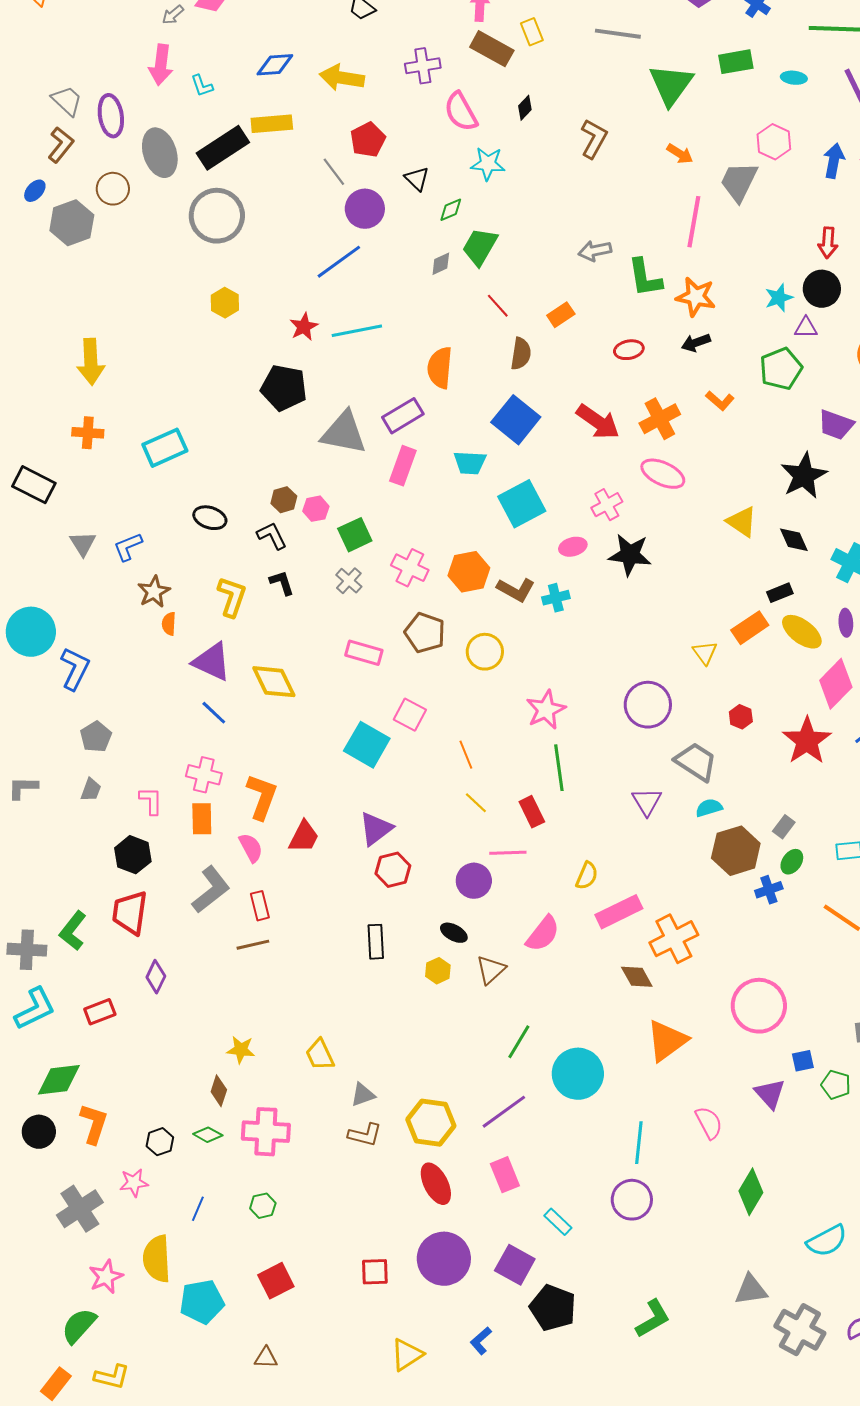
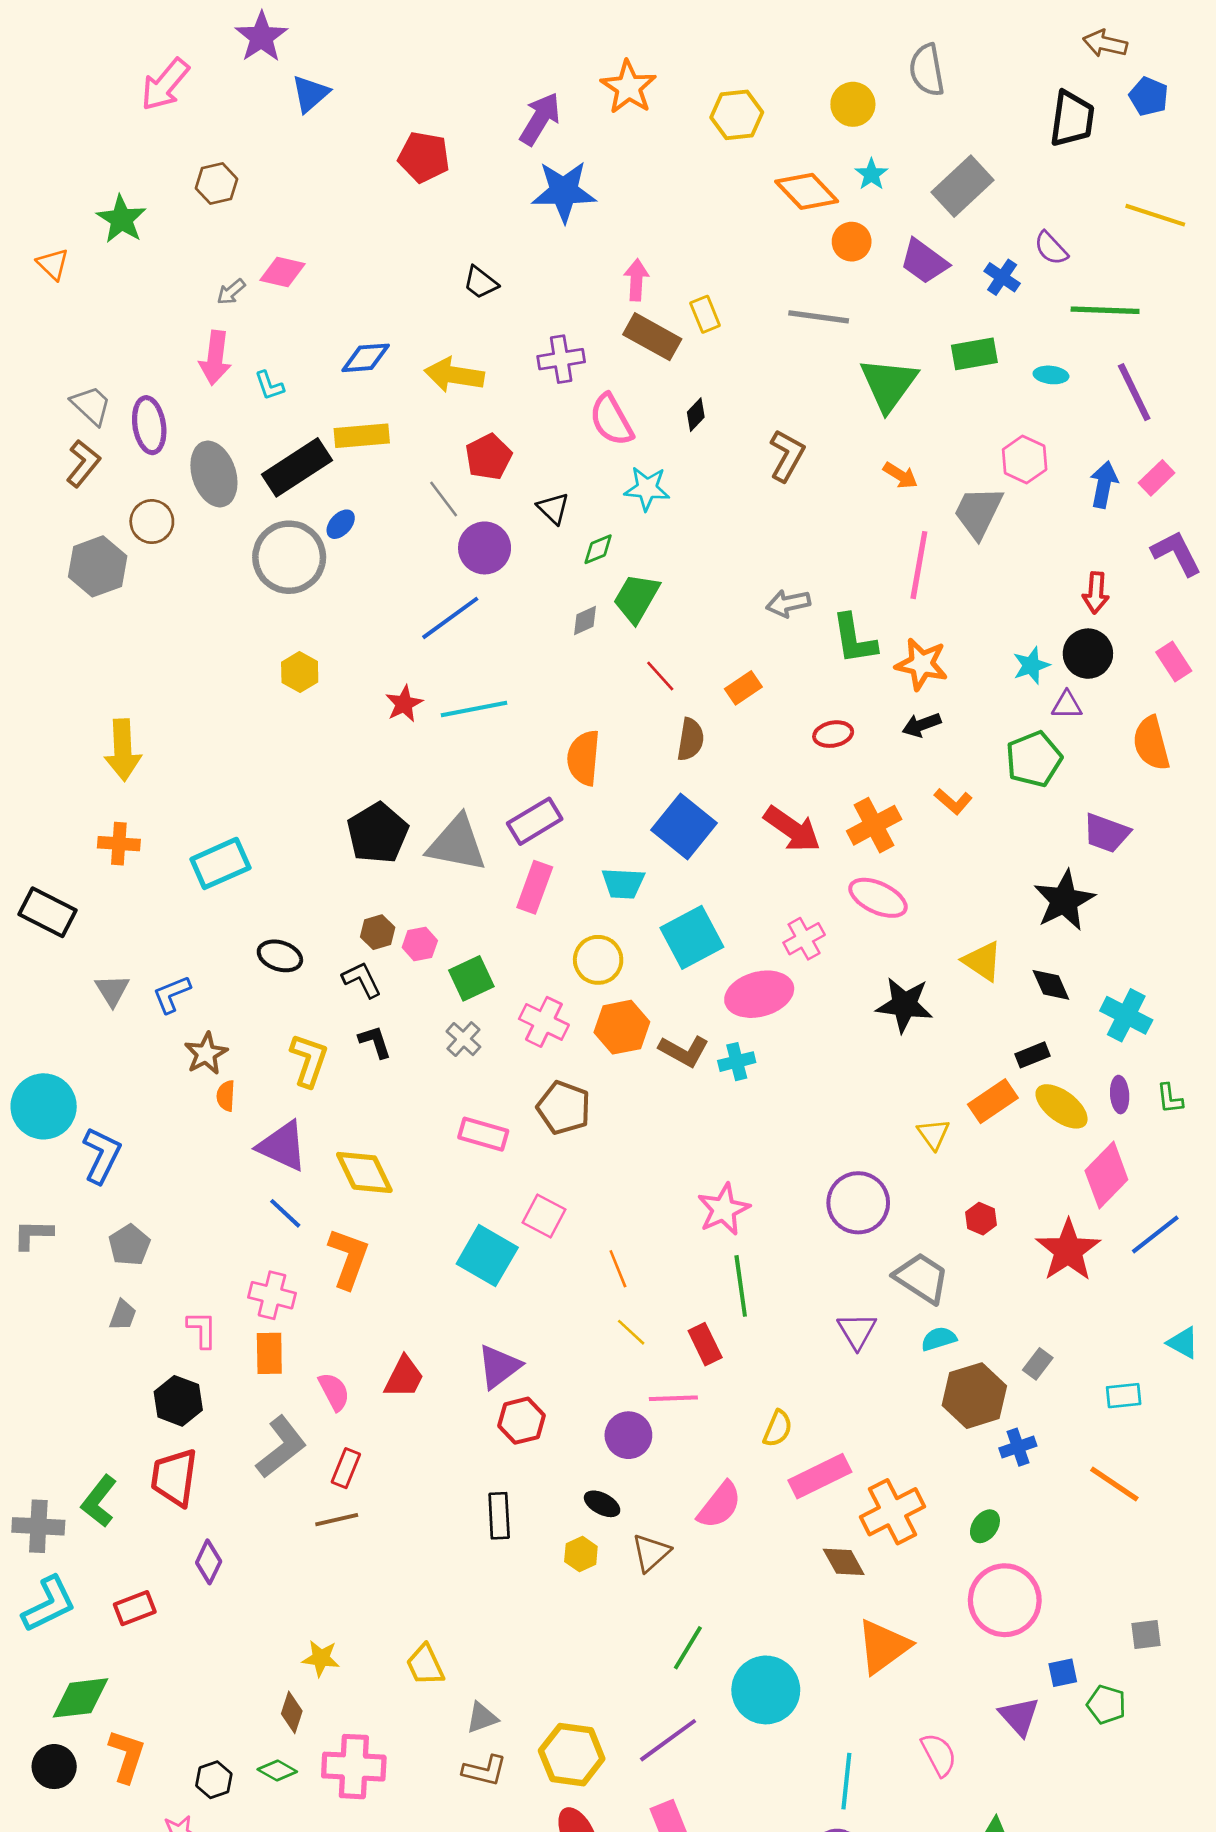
blue ellipse: (35, 191) -> (341, 524), moved
black pentagon: (284, 388) -> (378, 833), moved, turned 30
pink ellipse: (573, 547) -> (759, 994), size x1.8
black star: (630, 555) -> (904, 1005), moved
yellow circle: (485, 652) -> (598, 960), moved
gray L-shape: (23, 788) -> (33, 1234), moved
orange L-shape: (262, 797) -> (349, 1258), moved
green ellipse: (792, 862) -> (985, 1526), moved
red rectangle: (260, 906) -> (346, 1468), turned 36

